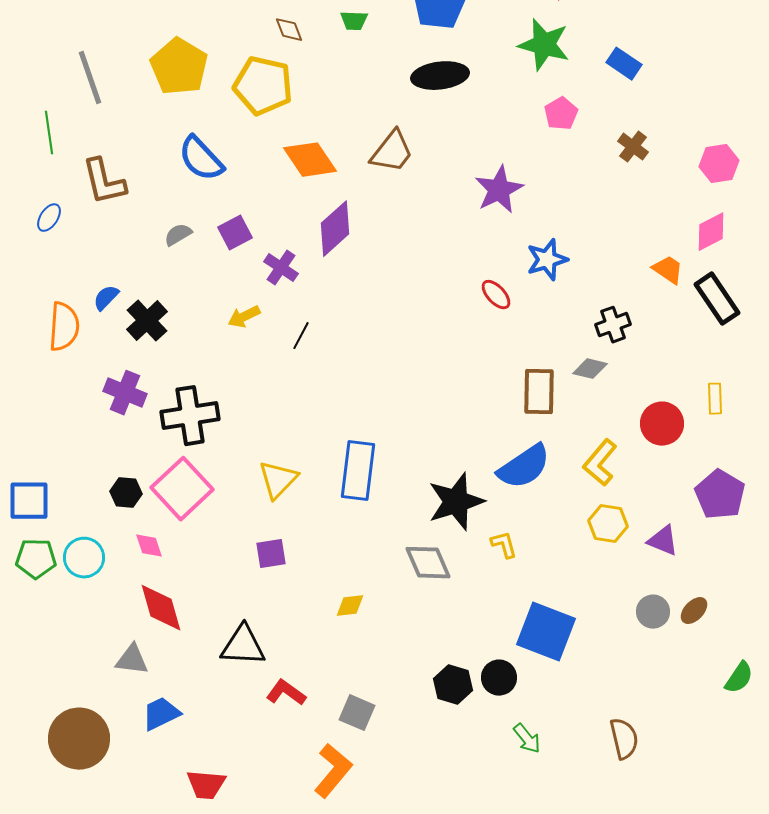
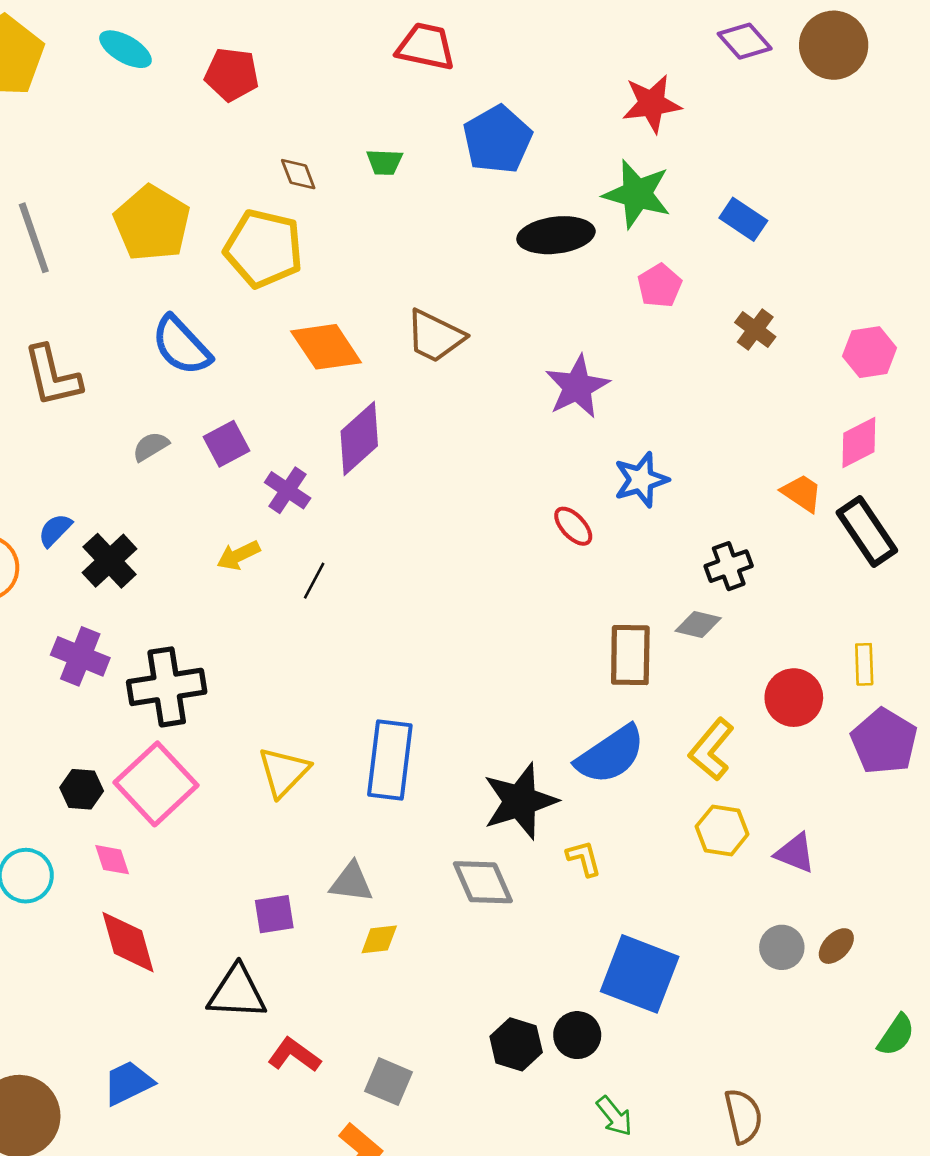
black ellipse: (440, 76) -> (556, 235), moved
brown trapezoid: (392, 152) -> (435, 336), turned 78
purple pentagon: (720, 495) -> (884, 741), moved
purple square: (271, 554) -> (274, 914), moved
gray triangle: (132, 660) -> (351, 882), moved

